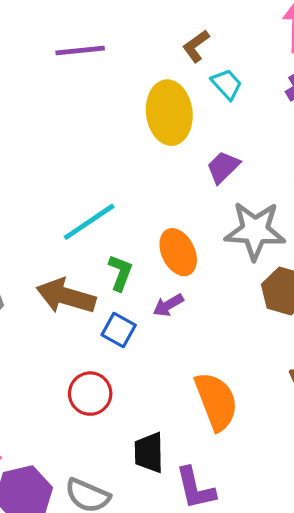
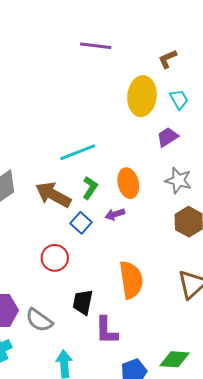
cyan trapezoid: (227, 84) -> (179, 99), moved
gray star: (255, 231) -> (178, 180), size x0.7

